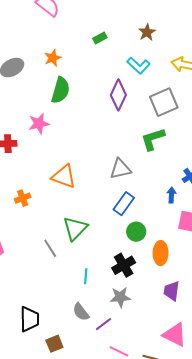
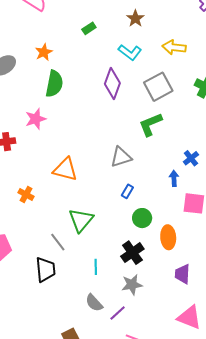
orange cross: (23, 198) -> (26, 195), turned -35
blue rectangle: (124, 204) -> (127, 191), size x0.6
black trapezoid: (30, 319) -> (46, 270), moved

